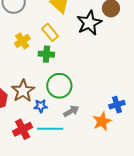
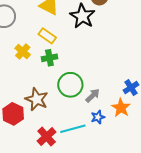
blue star: (41, 106) -> (98, 117), moved
gray arrow: (71, 111) -> (93, 96), moved

